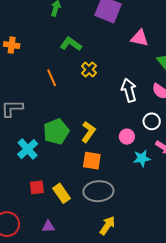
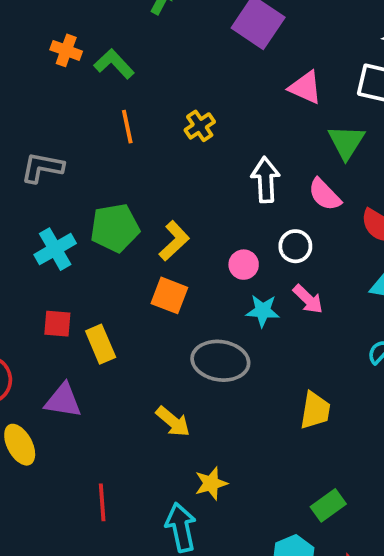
green L-shape: (71, 44) -> (114, 64), moved
gray ellipse: (98, 191) -> (220, 361), moved
yellow arrow: (107, 226) -> (173, 422), turned 84
purple triangle: (48, 227) -> (63, 400), size x1.5

